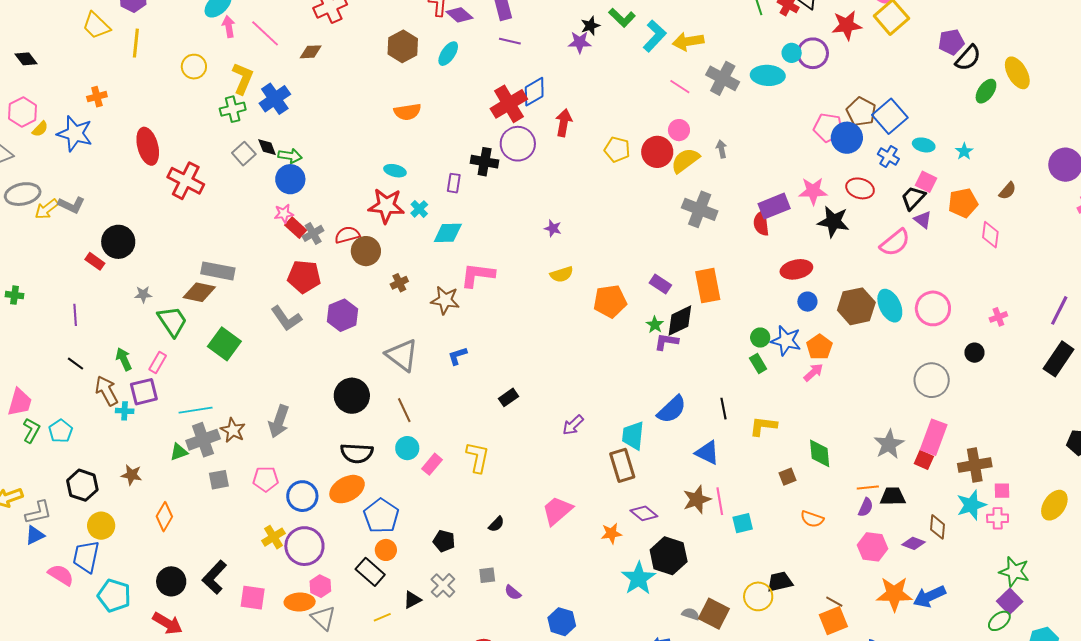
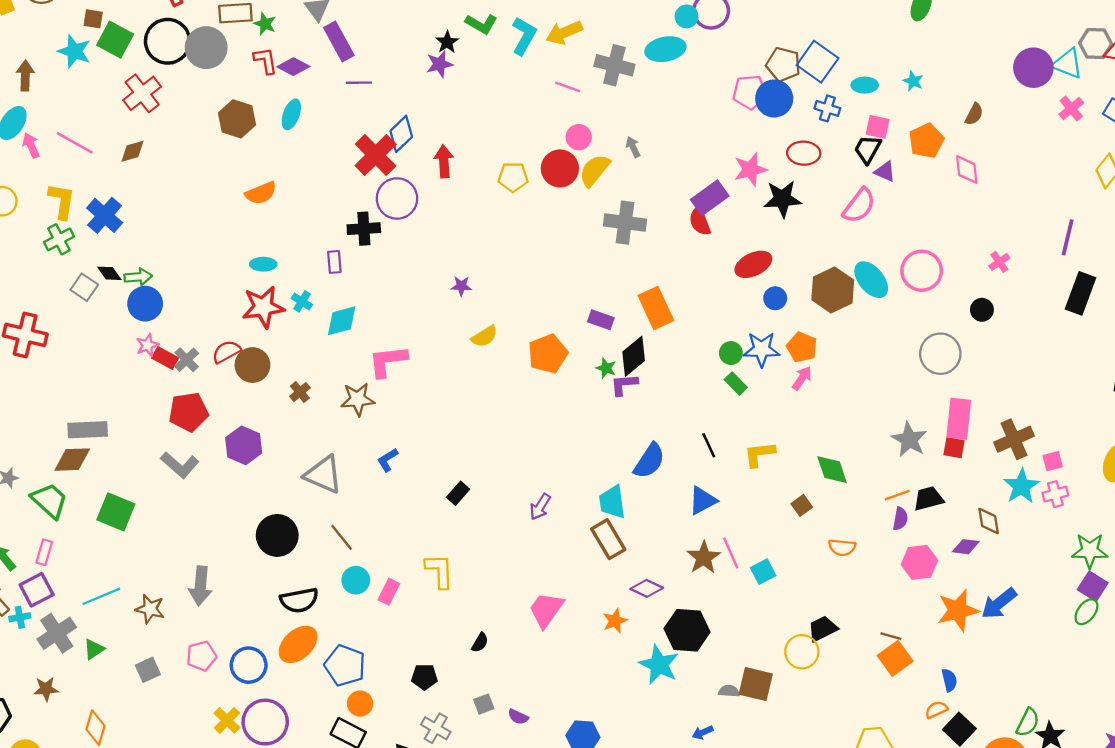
gray cross: (203, 440) -> (57, 633), moved
blue triangle: (707, 453) -> (703, 501), turned -40

